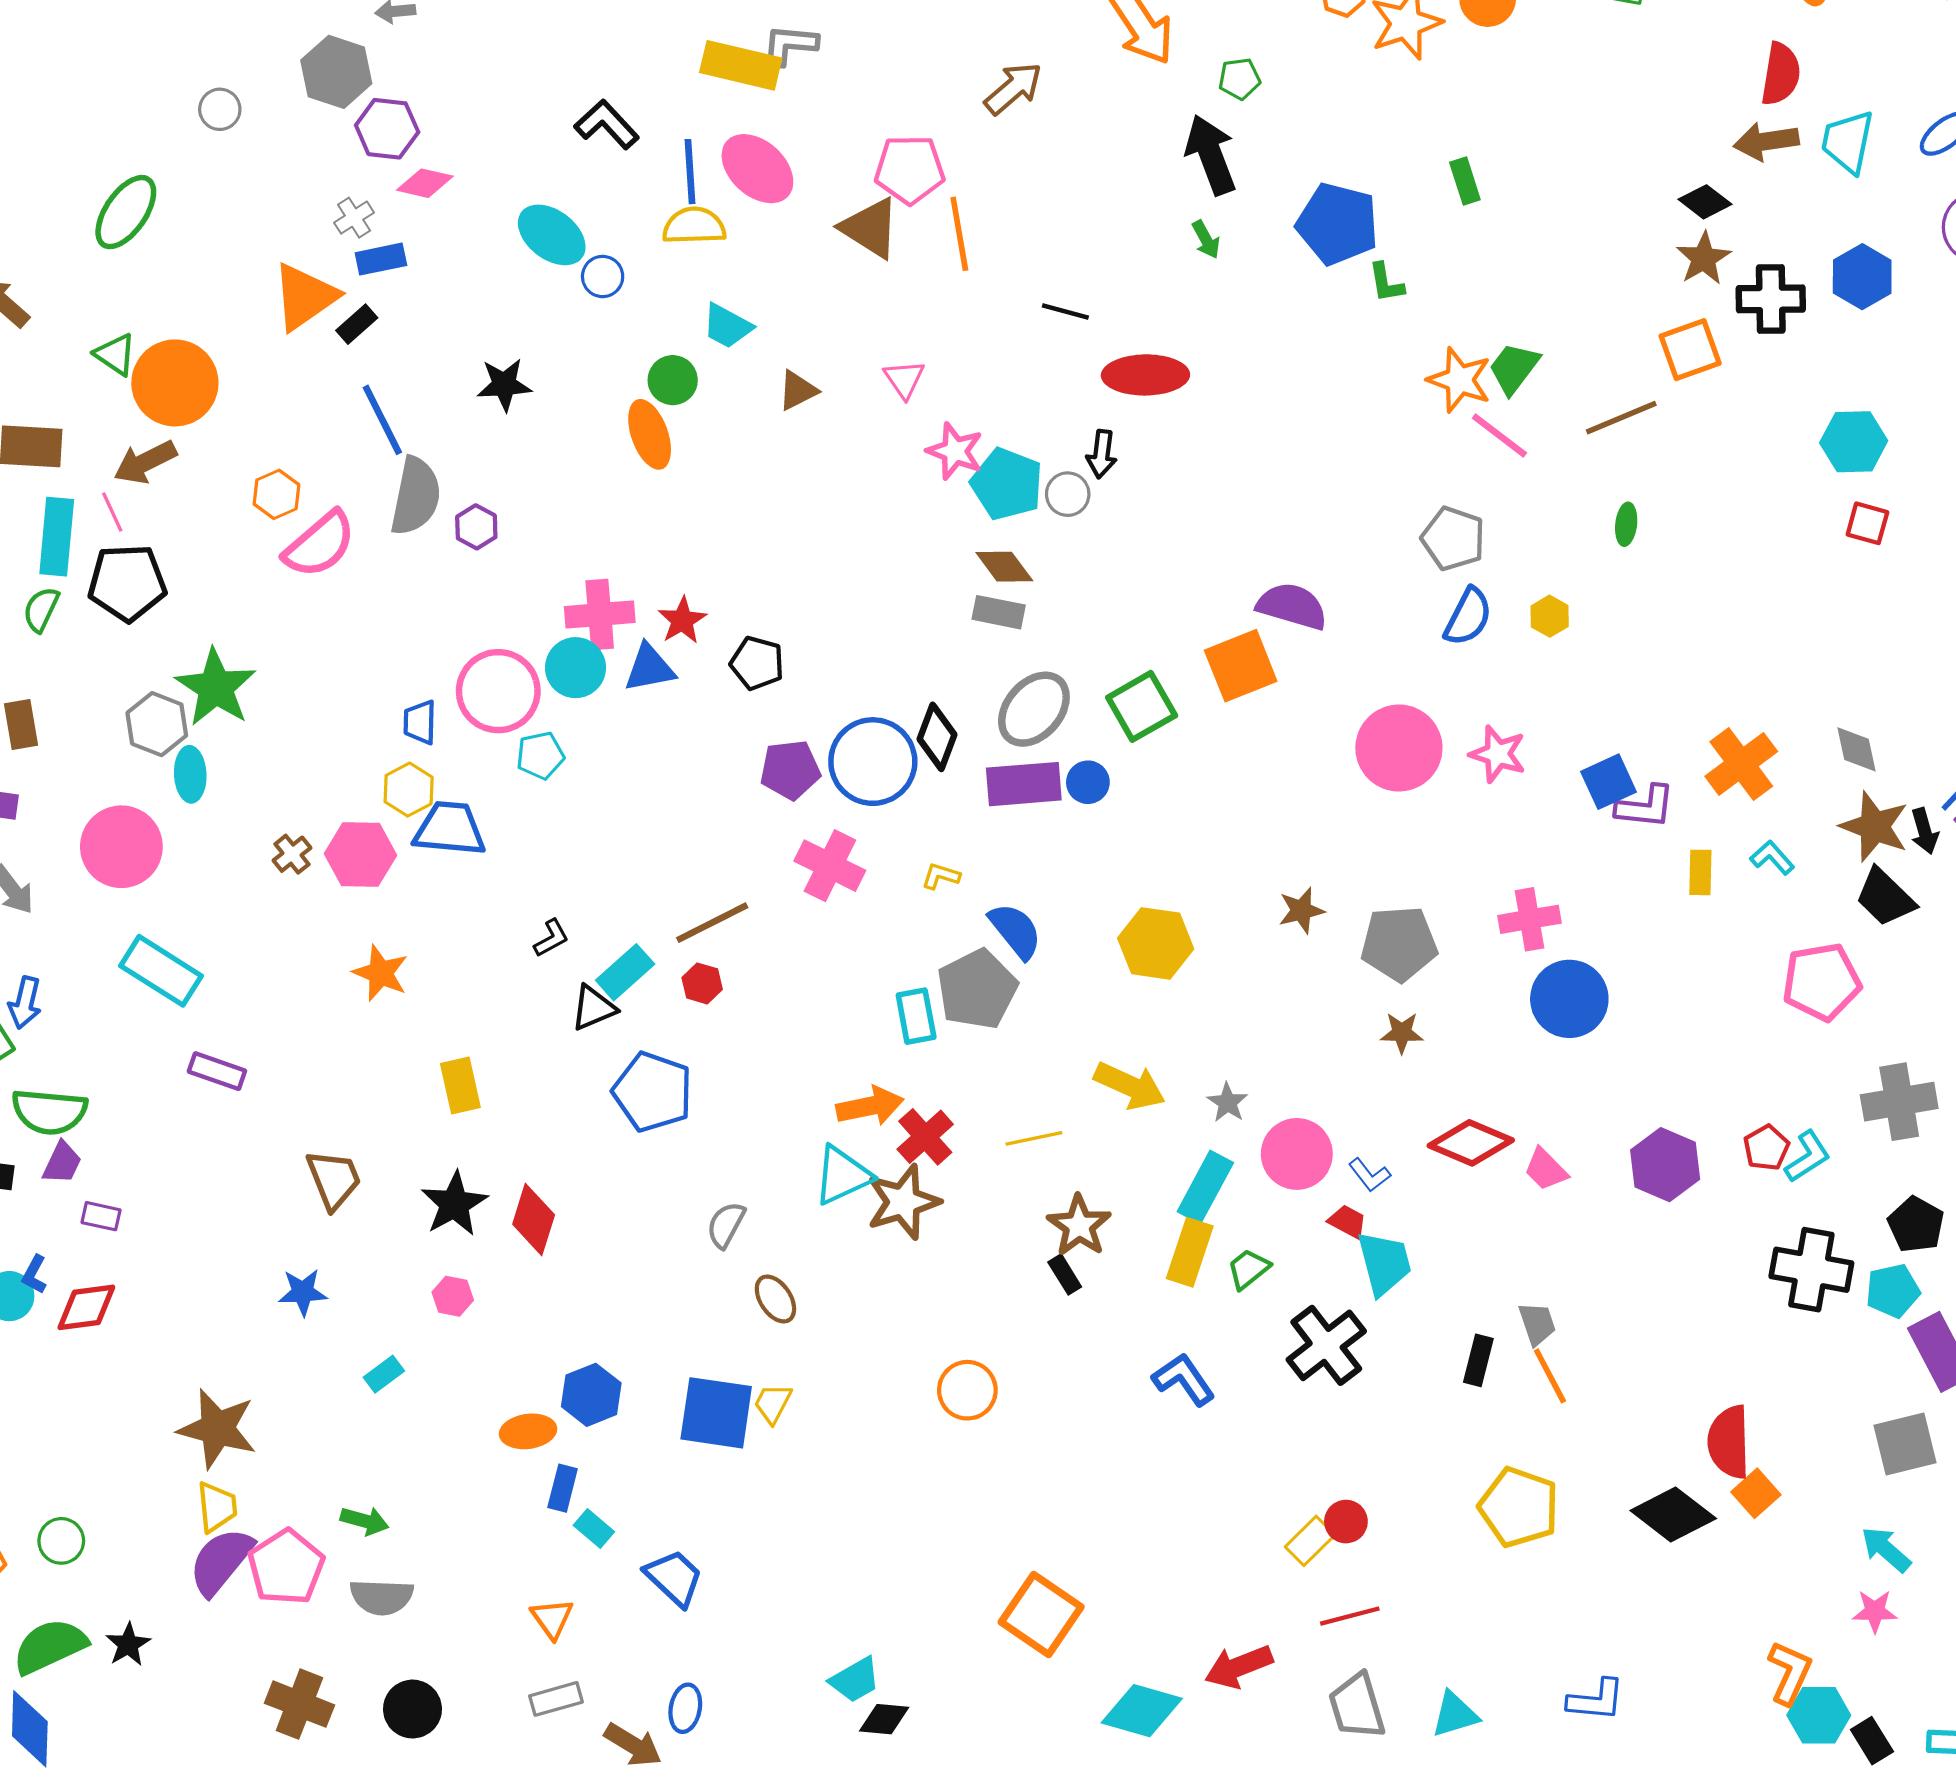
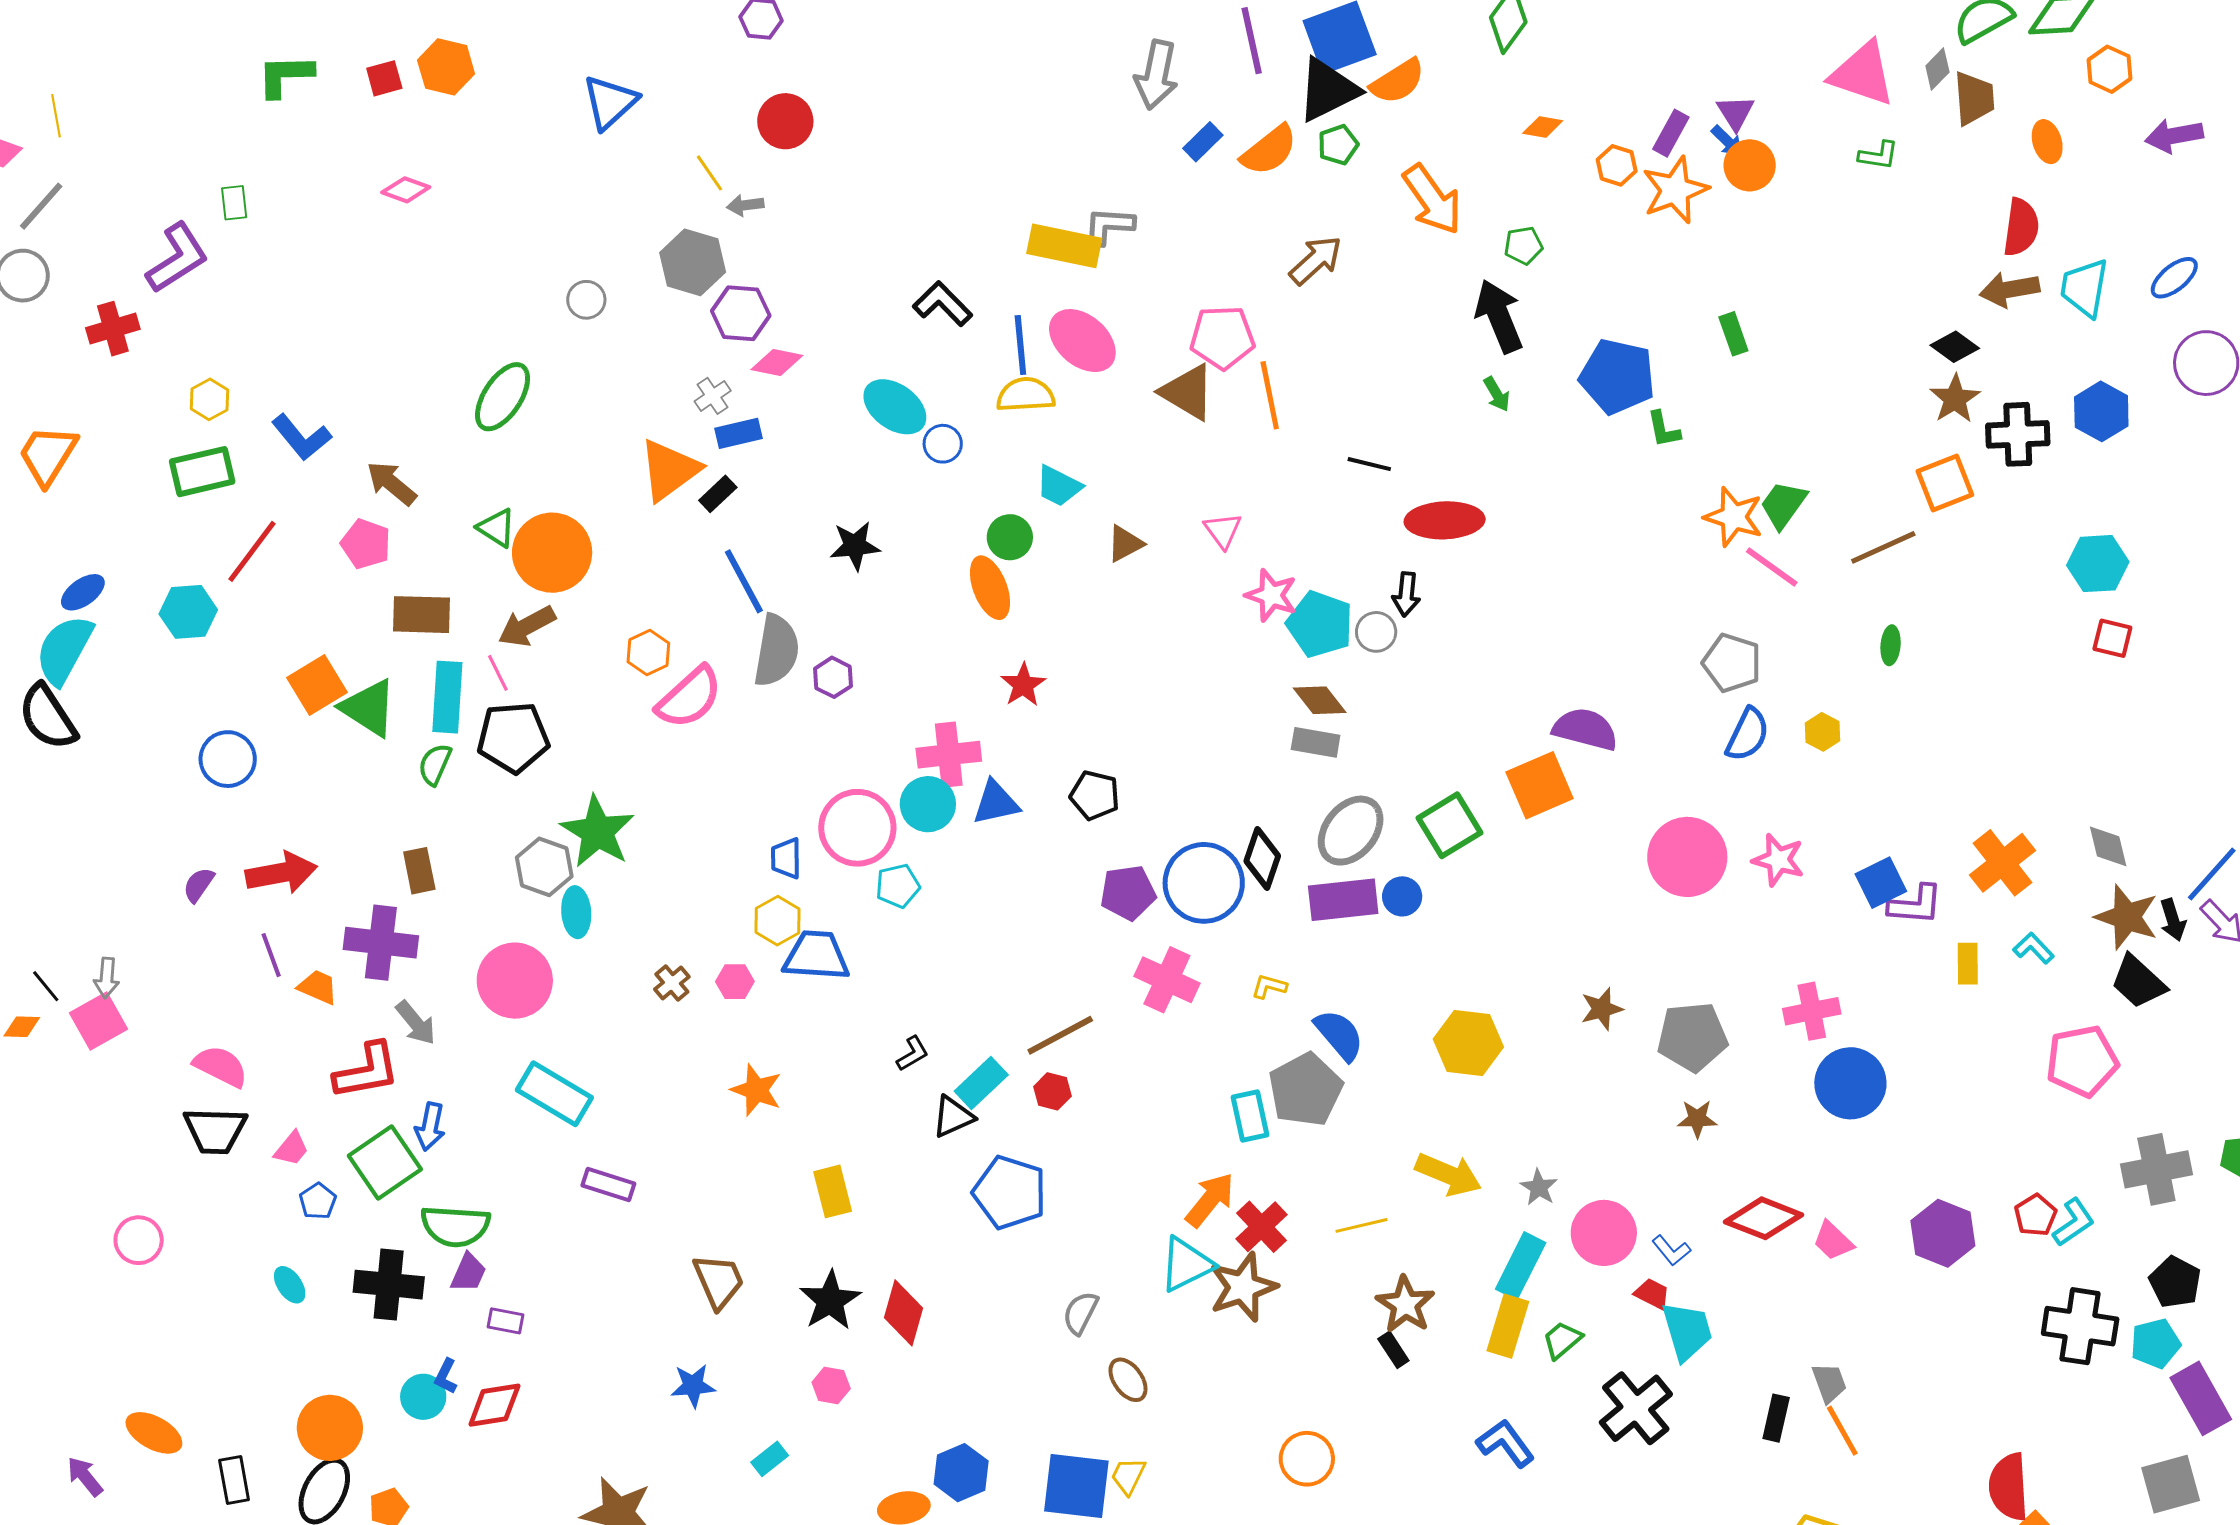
red star: (682, 620) -> (1023, 685), moved
pink hexagon: (360, 855) -> (735, 982), size x0.6
orange arrow: (870, 1106) -> (1210, 1200), turned -38

